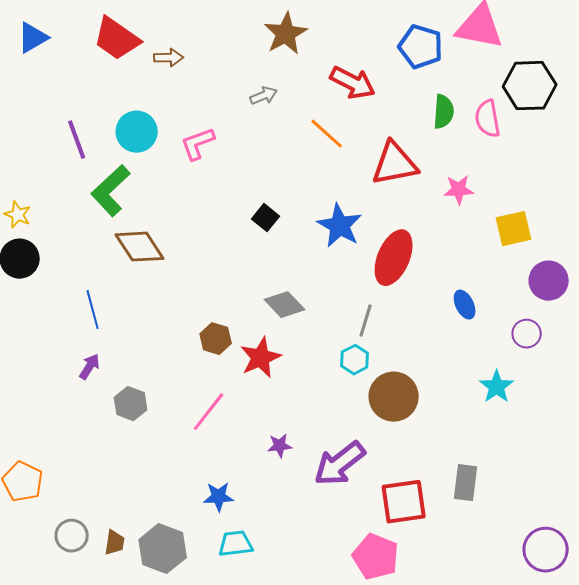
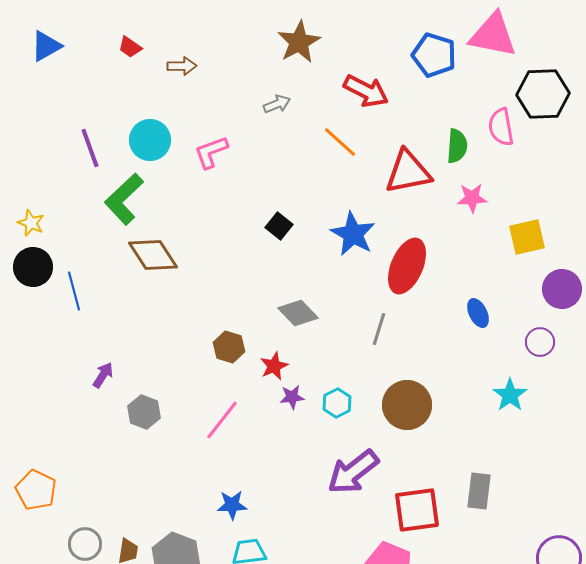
red trapezoid: (117, 39) -> (130, 47), size x0.5
green semicircle: (444, 112) -> (457, 146), moved
blue line: (93, 310) -> (74, 291), moved
red star: (261, 358) -> (274, 366), size x0.7
cyan hexagon: (355, 360) -> (337, 403), moved
purple star: (280, 446) -> (292, 397), moved

